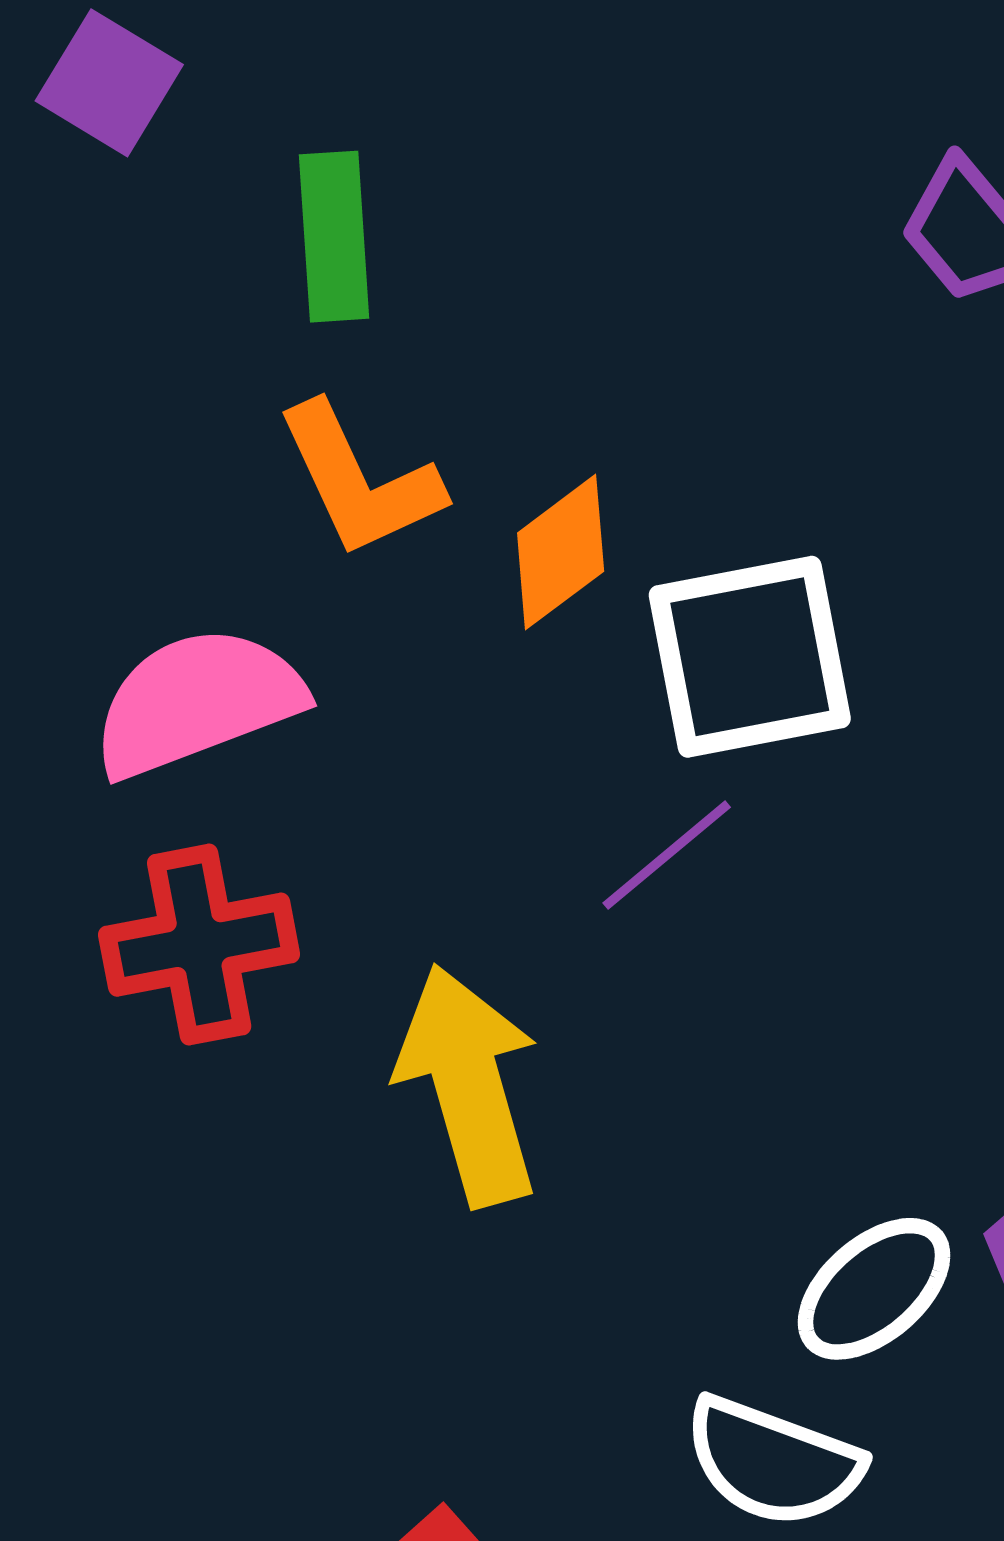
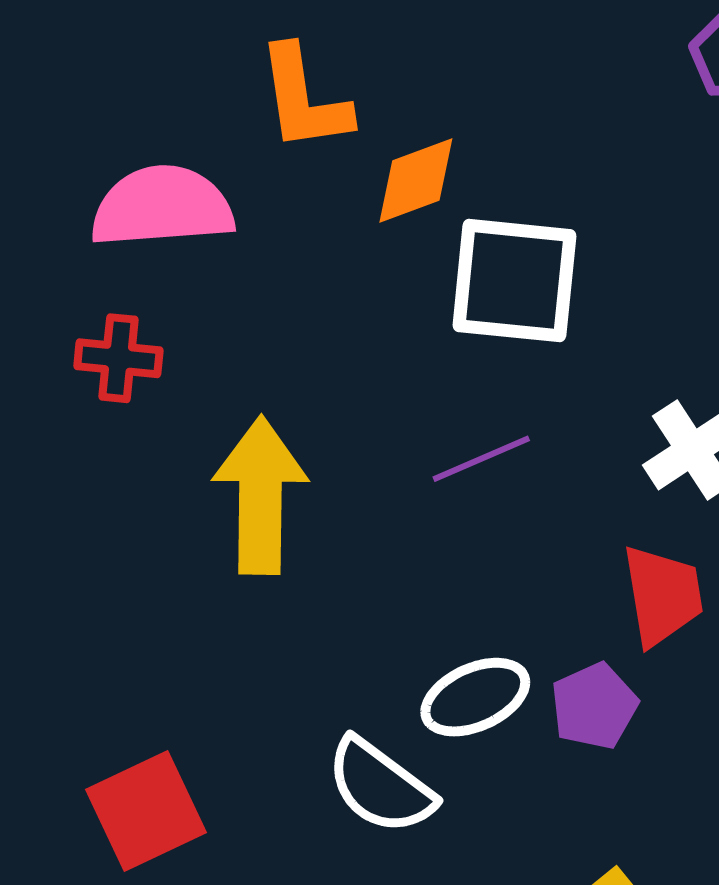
purple line: (667, 855) -> (481, 459), moved
red cross: (199, 945) -> (118, 358), size x0.7

